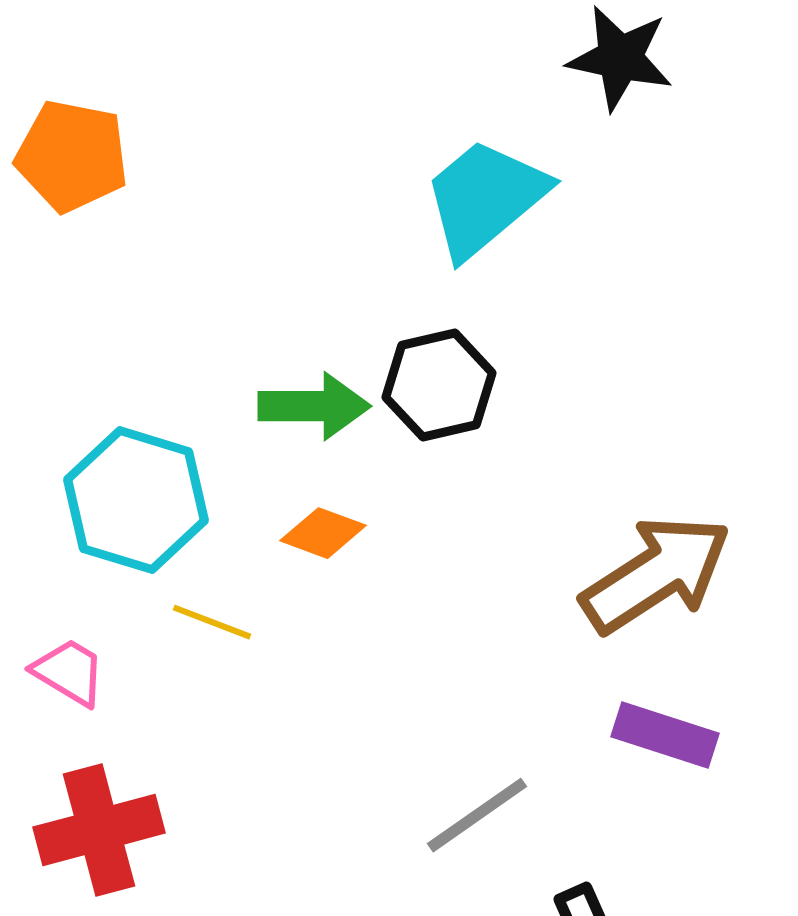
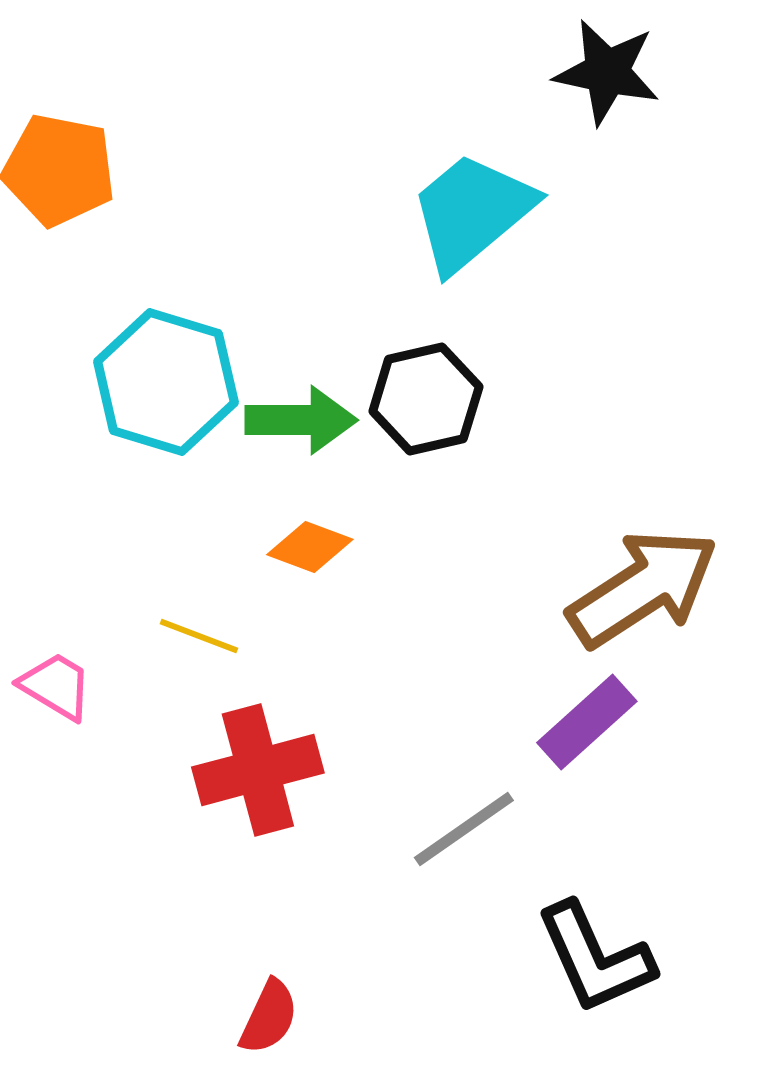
cyan hexagon: (136, 500) -> (166, 382), moved
purple rectangle: (665, 735) -> (587, 722), moved, turned -60
red cross: (99, 830) -> (258, 770), moved

